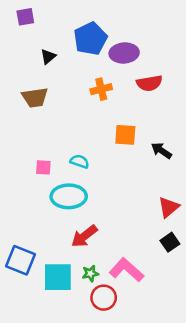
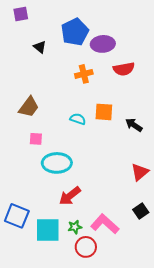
black triangle: (48, 57) -> (40, 47), turned -40
brown trapezoid: (35, 98) -> (29, 107), moved, turned -45
cyan semicircle: (80, 161) -> (78, 119), moved
black square: (170, 242) -> (141, 211), moved

